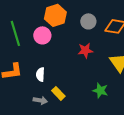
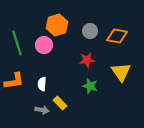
green star: (100, 90) -> (90, 86), moved

